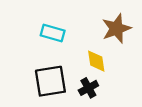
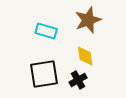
brown star: (116, 29) -> (88, 20), moved

